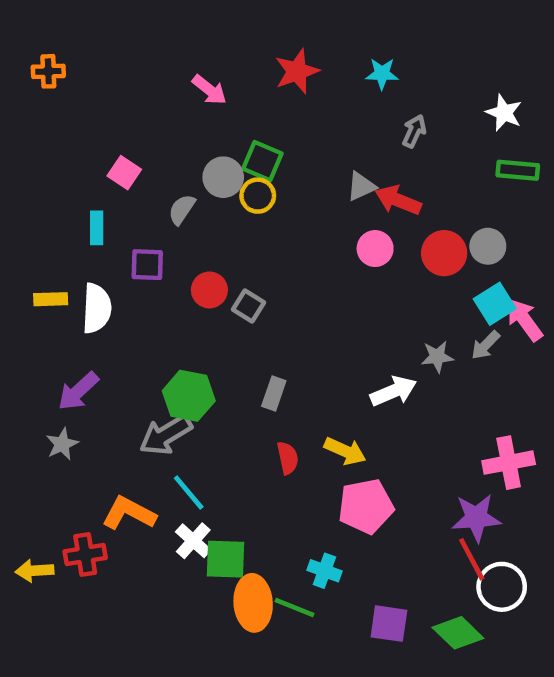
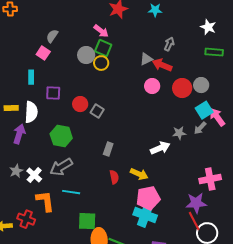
pink arrow: (209, 90) -> (101, 31), moved
gray arrow: (414, 131) -> (169, 44), moved
gray semicircle: (182, 209) -> (52, 36), moved
purple arrow: (78, 391) -> (19, 134), moved, turned 150
green hexagon: (189, 396) -> (61, 136), moved
cyan line: (189, 492) -> (71, 192), turned -42
orange L-shape: (129, 513) -> (45, 201), turned 55
white cross: (193, 541) -> (34, 175), moved
red cross: (85, 555) -> (26, 219), turned 30
cyan cross: (324, 571) -> (145, 215), moved, size x1.6

